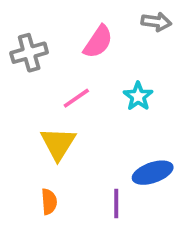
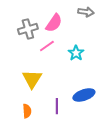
gray cross: (29, 53) -> (28, 29), moved
pink line: (76, 98) -> (47, 46), moved
purple line: (116, 203) -> (57, 106), moved

